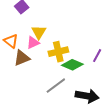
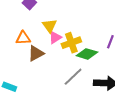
orange triangle: (11, 41) -> (23, 38), turned -35
pink triangle: (33, 43) -> (55, 37), moved

